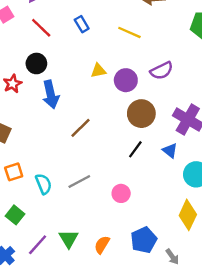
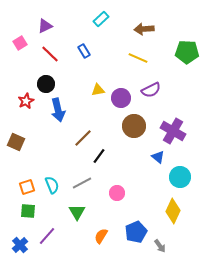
yellow line: (129, 32) -> (138, 58), moved
black line: (135, 149) -> (99, 156), moved
orange square: (14, 172) -> (27, 187), moved
green square: (15, 215) -> (28, 211), turned -35
green triangle: (69, 239) -> (77, 212), moved

